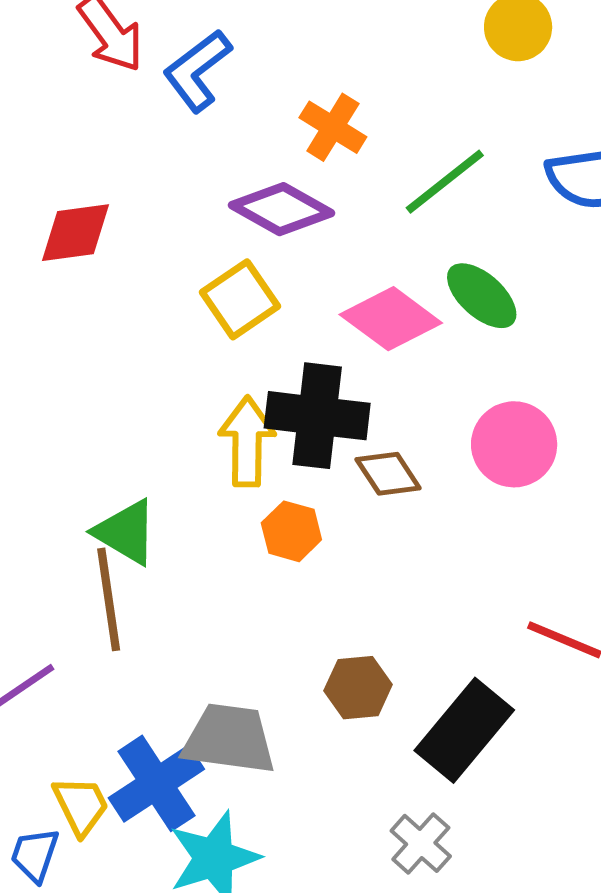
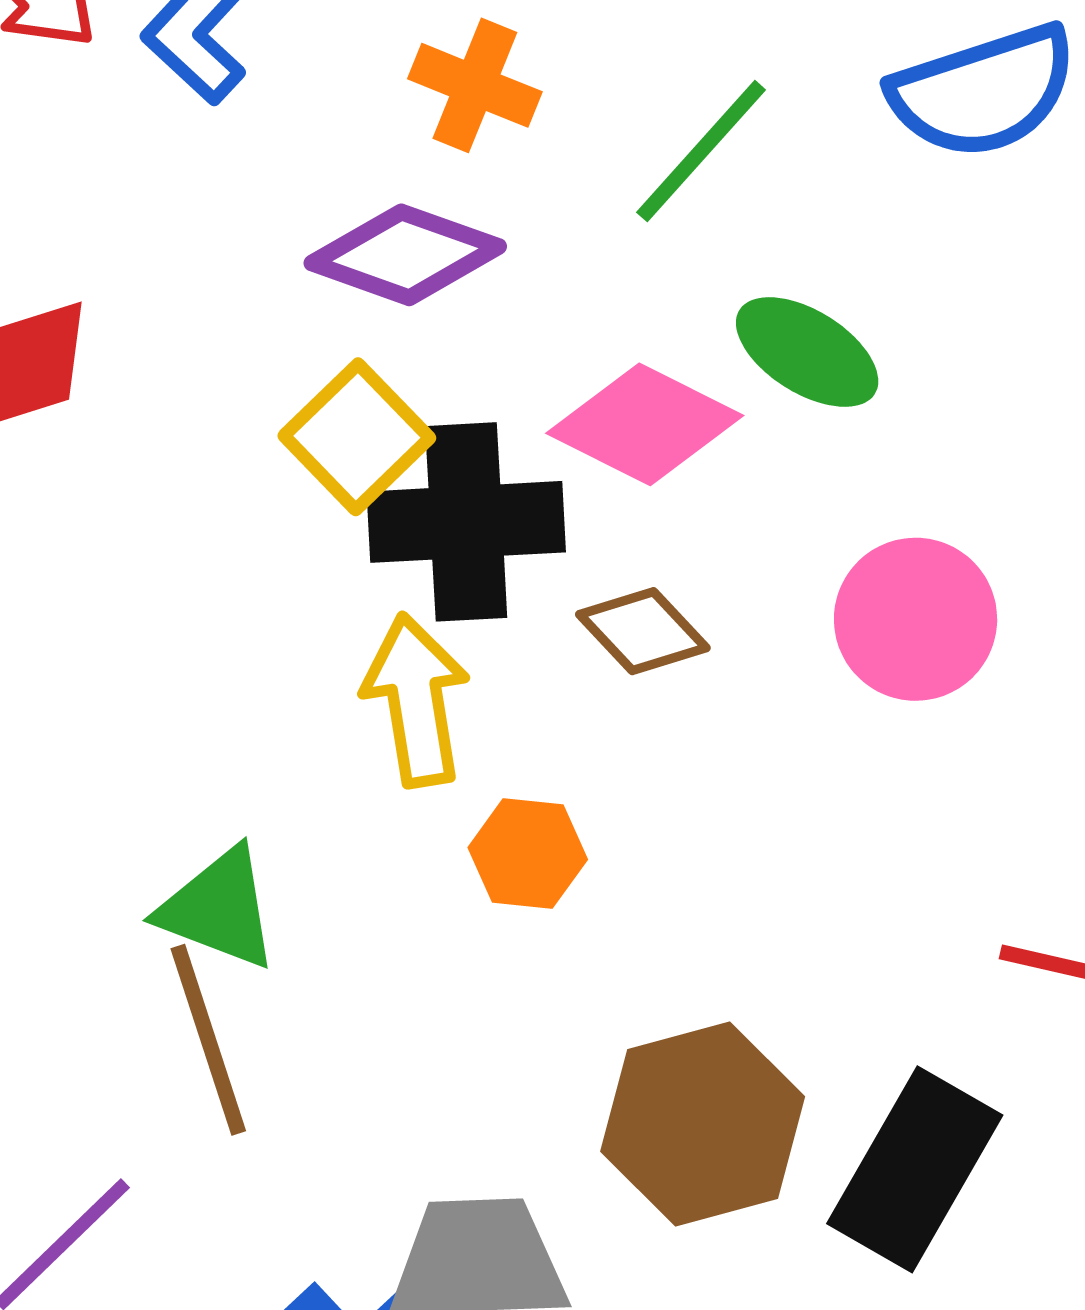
black cross: (317, 416) -> (466, 522), moved
brown diamond: (388, 474) -> (643, 631), moved
brown hexagon: (358, 688) -> (703, 1124), size x1.6

